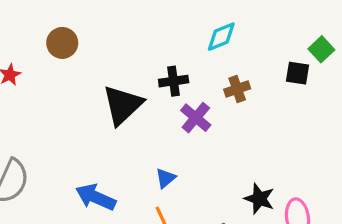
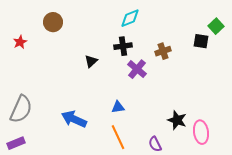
cyan diamond: (221, 37) -> (130, 18), moved
black triangle: (123, 105) -> (91, 61), size x0.5
blue triangle: (166, 178) -> (118, 107), turned 32

